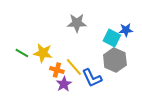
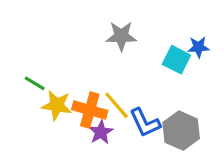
yellow star: (43, 53) -> (57, 105), moved
gray hexagon: (115, 60) -> (181, 131), moved
orange cross: (57, 70) -> (90, 110), size x1.5

